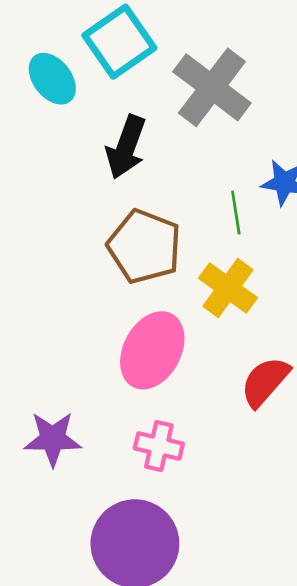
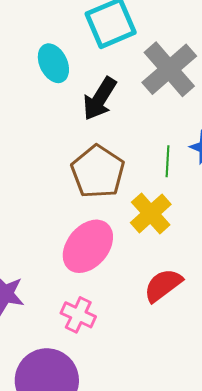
cyan ellipse: (52, 79) -> (53, 63), moved

